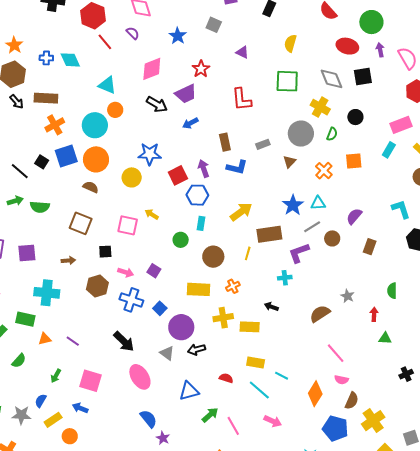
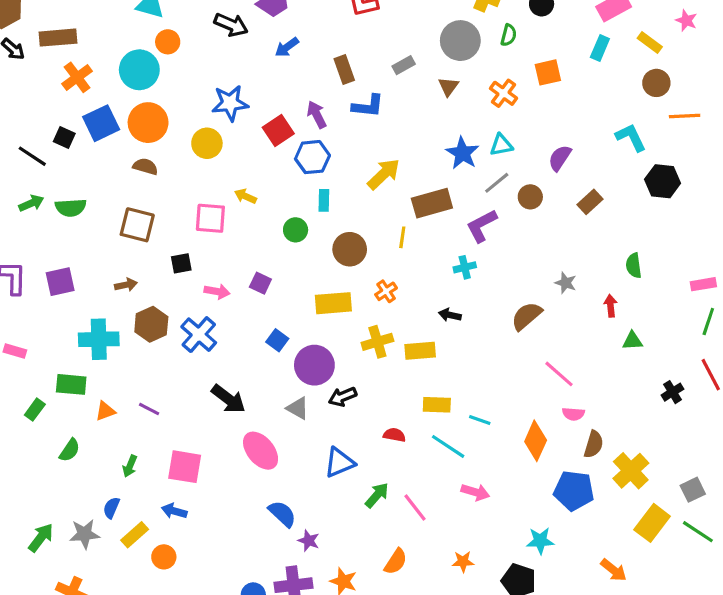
brown rectangle: (370, 247) -> (590, 202), turned 35
brown hexagon: (97, 286) -> (151, 324), moved
blue cross: (131, 300) -> (199, 335), moved, turned 30

